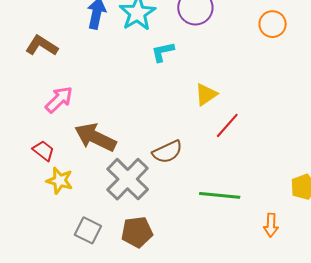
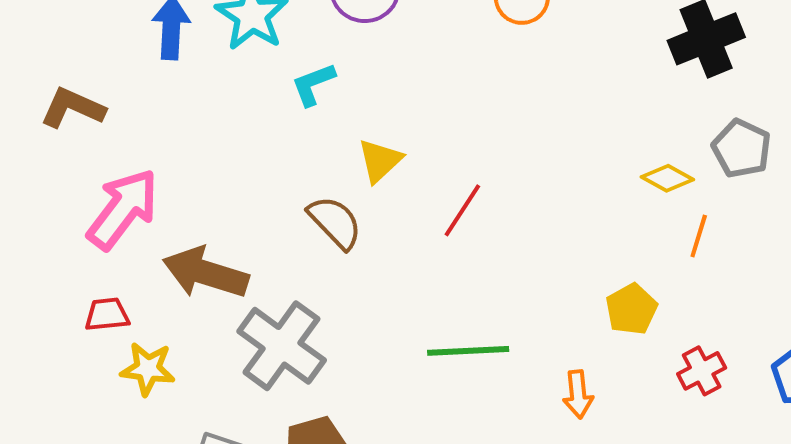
yellow triangle: (206, 95) -> (380, 161), moved
pink arrow: (59, 100) -> (123, 209), size x1.4
red trapezoid: (43, 151) -> (107, 315), turned -35
brown semicircle: (167, 152) -> (335, 222), moved, turned -100

